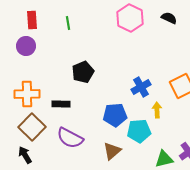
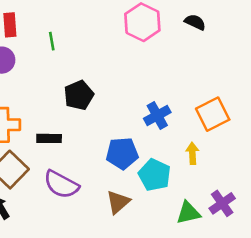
green line: (68, 23) -> (52, 41), moved
yellow arrow: (157, 110) -> (192, 153), moved
cyan pentagon: (139, 131) -> (155, 175), turned 30

